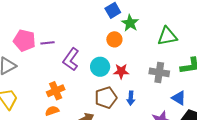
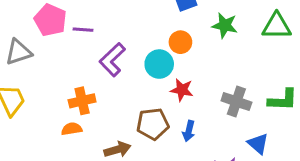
green star: (130, 23) -> (225, 25), moved, turned -30
green triangle: (167, 36) -> (277, 26), moved
cyan circle: (100, 67) -> (159, 64), moved

